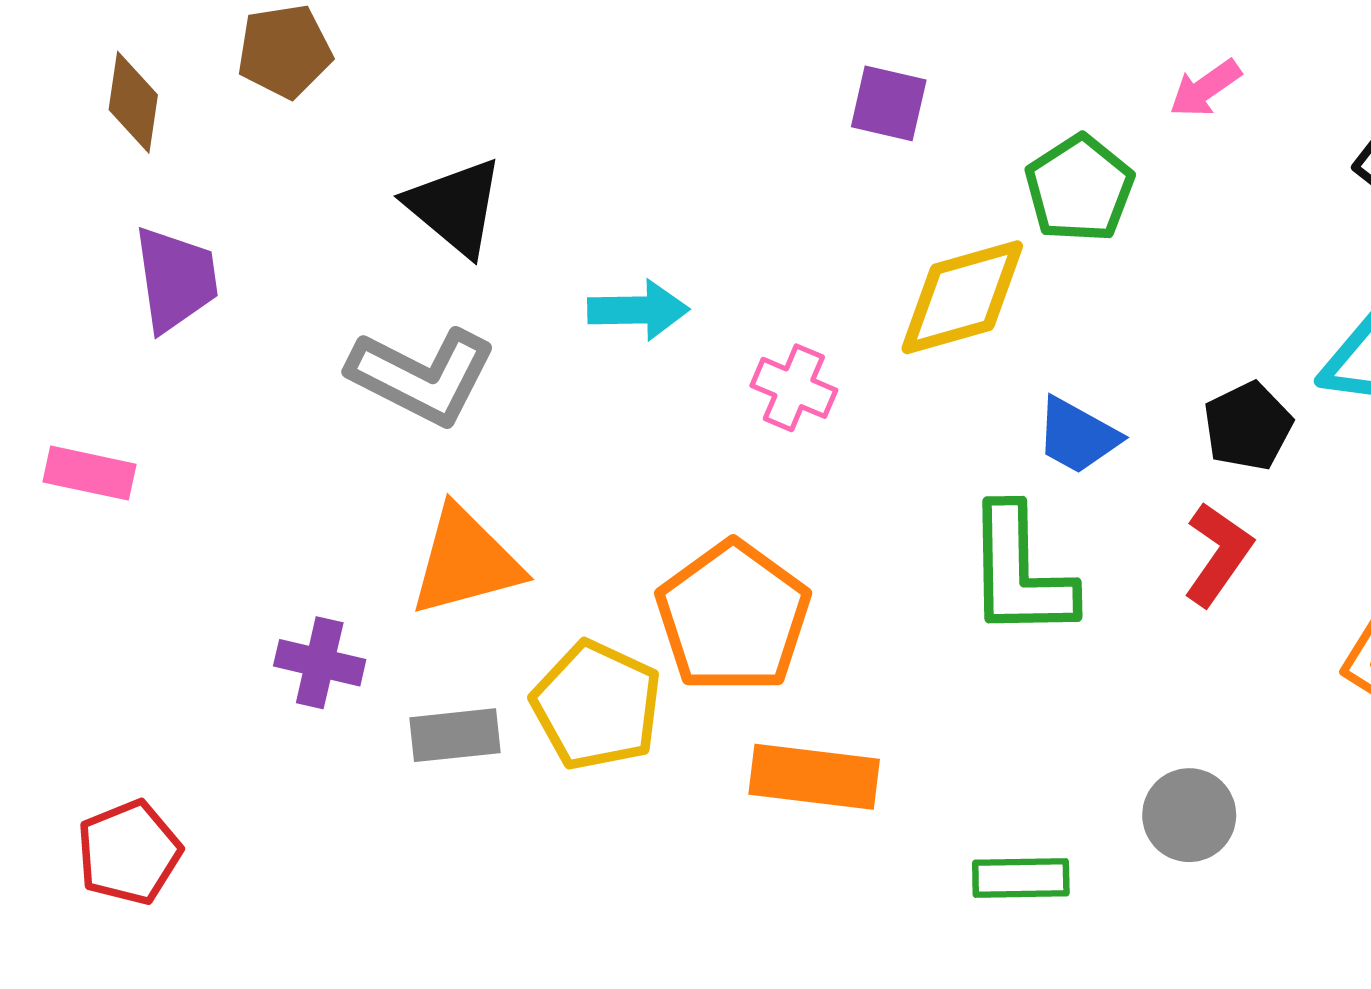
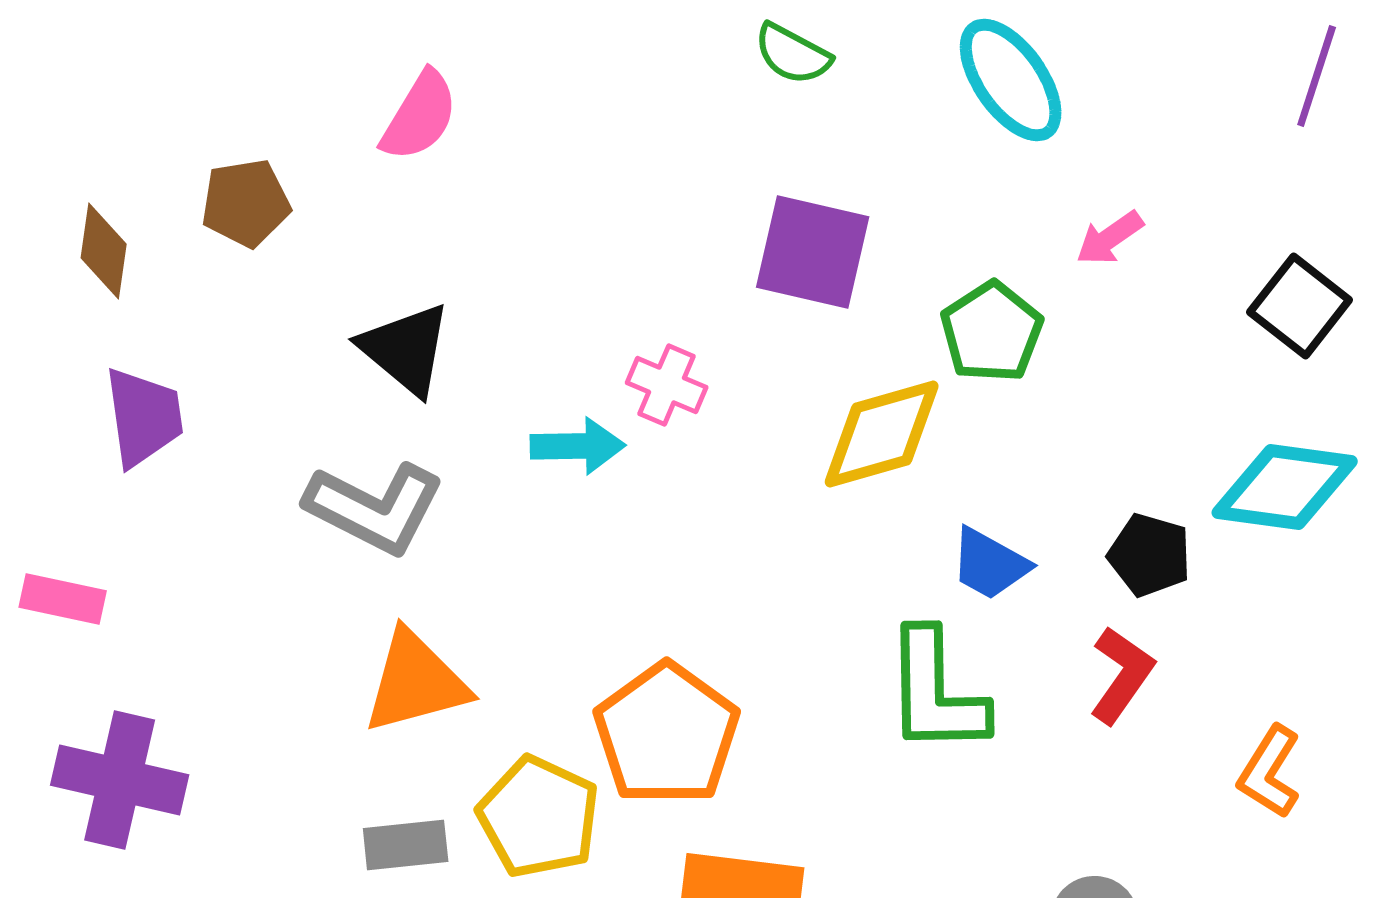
purple square: (889, 103) -> (813, 252), size x1.6
pink cross: (794, 388) -> (667, 385), moved
black pentagon: (1248, 426) -> (1150, 555), turned -30
purple cross: (320, 663) -> (120, 780), moved, size x1.6

